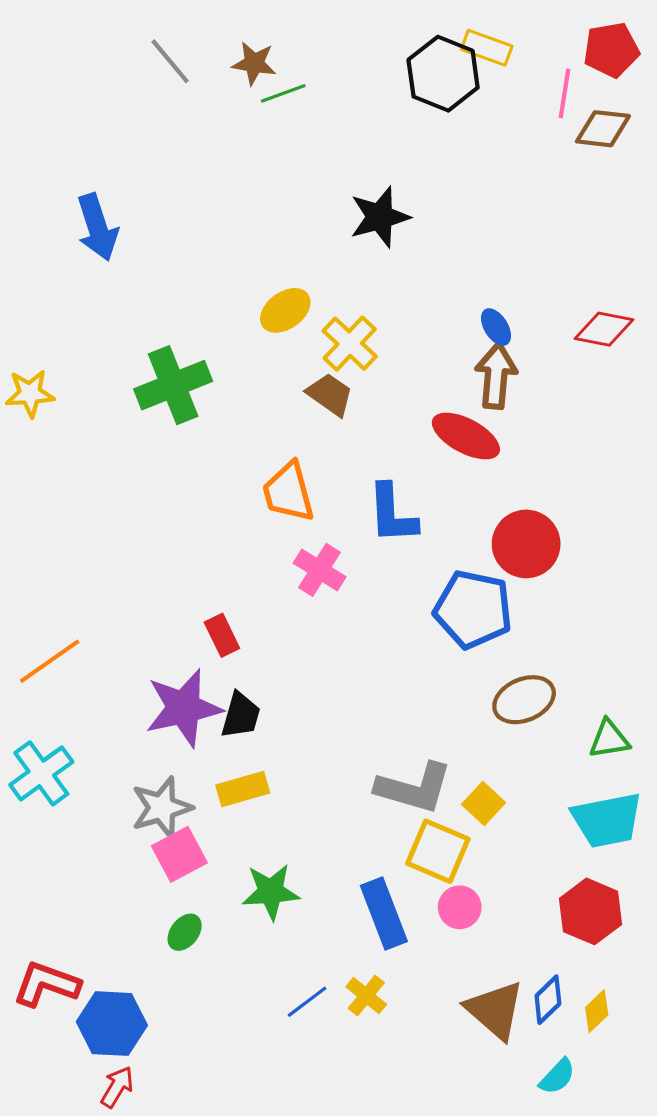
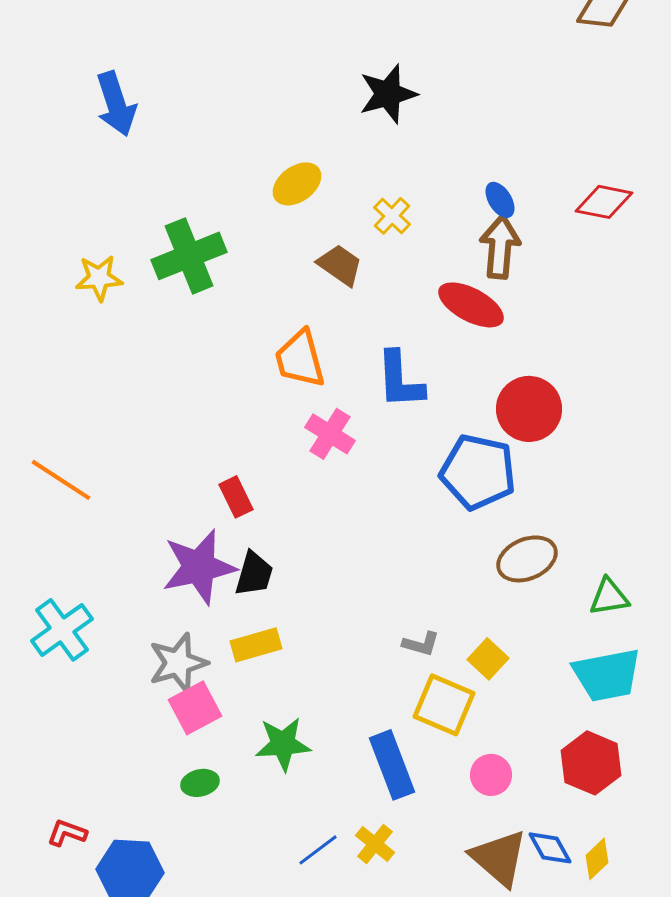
yellow cross: (350, 344) -> (392, 216), moved, size x0.7
yellow star: (30, 393) -> (99, 278), moved
orange line: (50, 661) -> (61, 480), moved, turned 68
gray L-shape: (414, 788) -> (421, 644), size x0.5
pink circle: (460, 907) -> (491, 775), moved
green ellipse: (185, 932) -> (200, 783), turned 39
red L-shape: (47, 984) -> (67, 833), size x0.6
blue diamond: (548, 1000) -> (550, 848), turned -75

